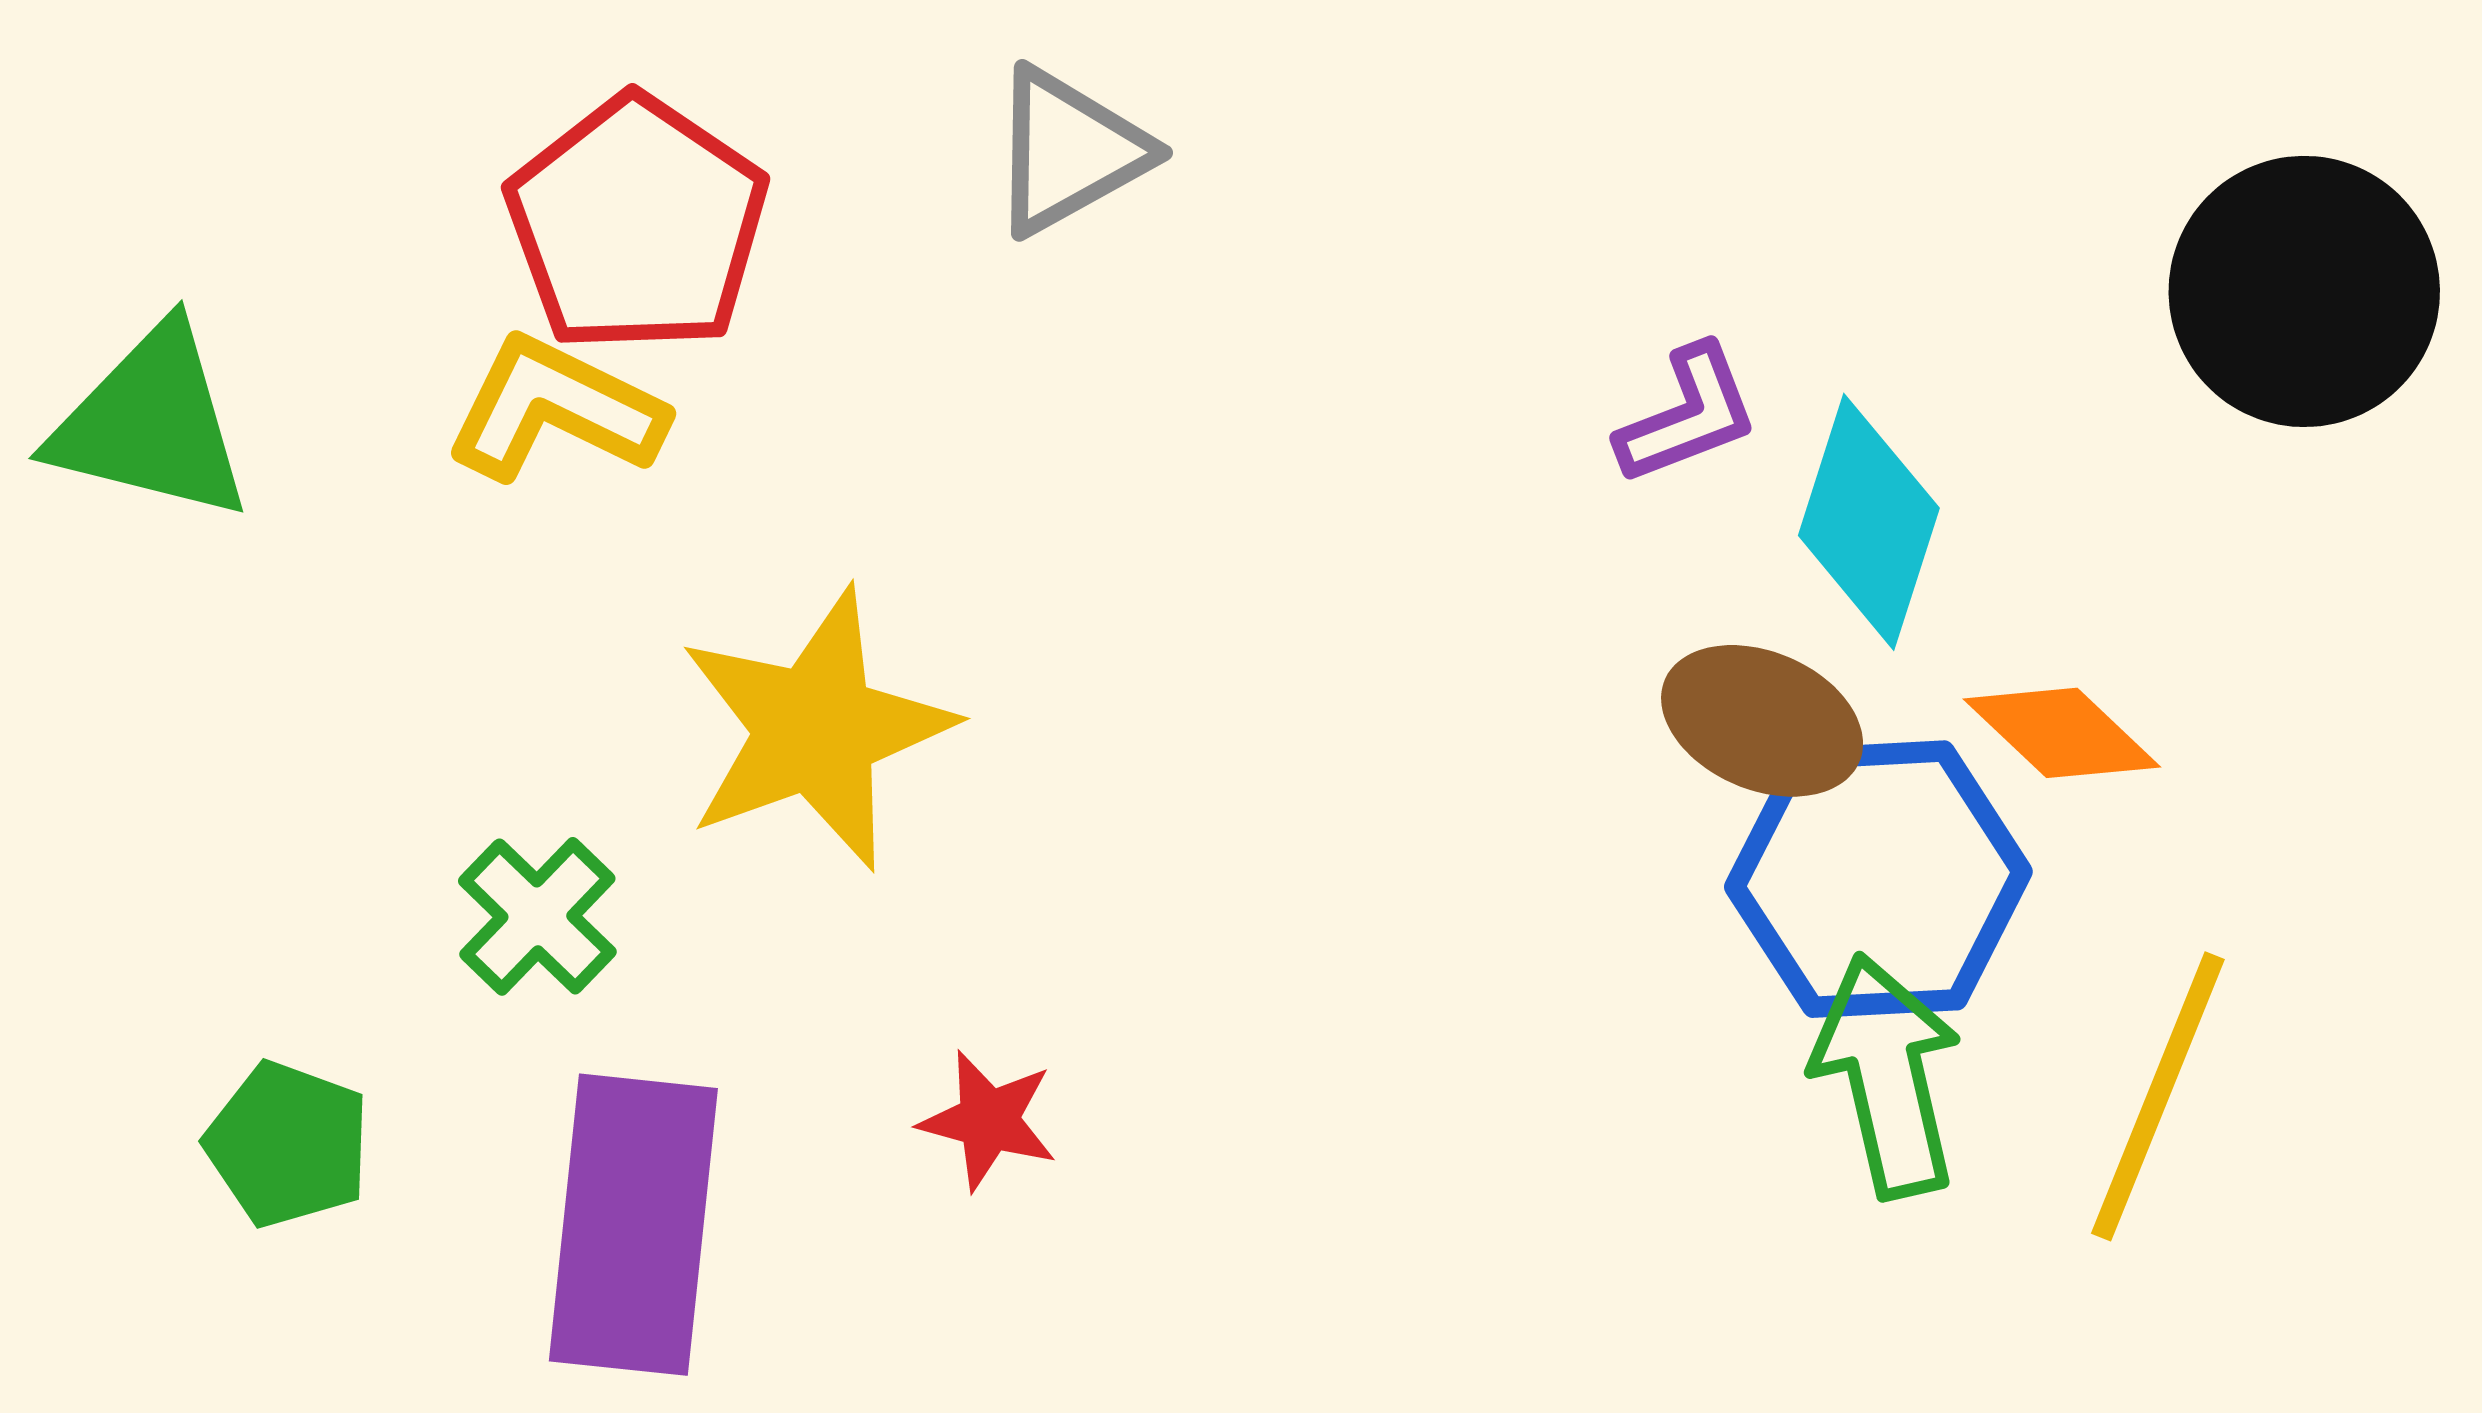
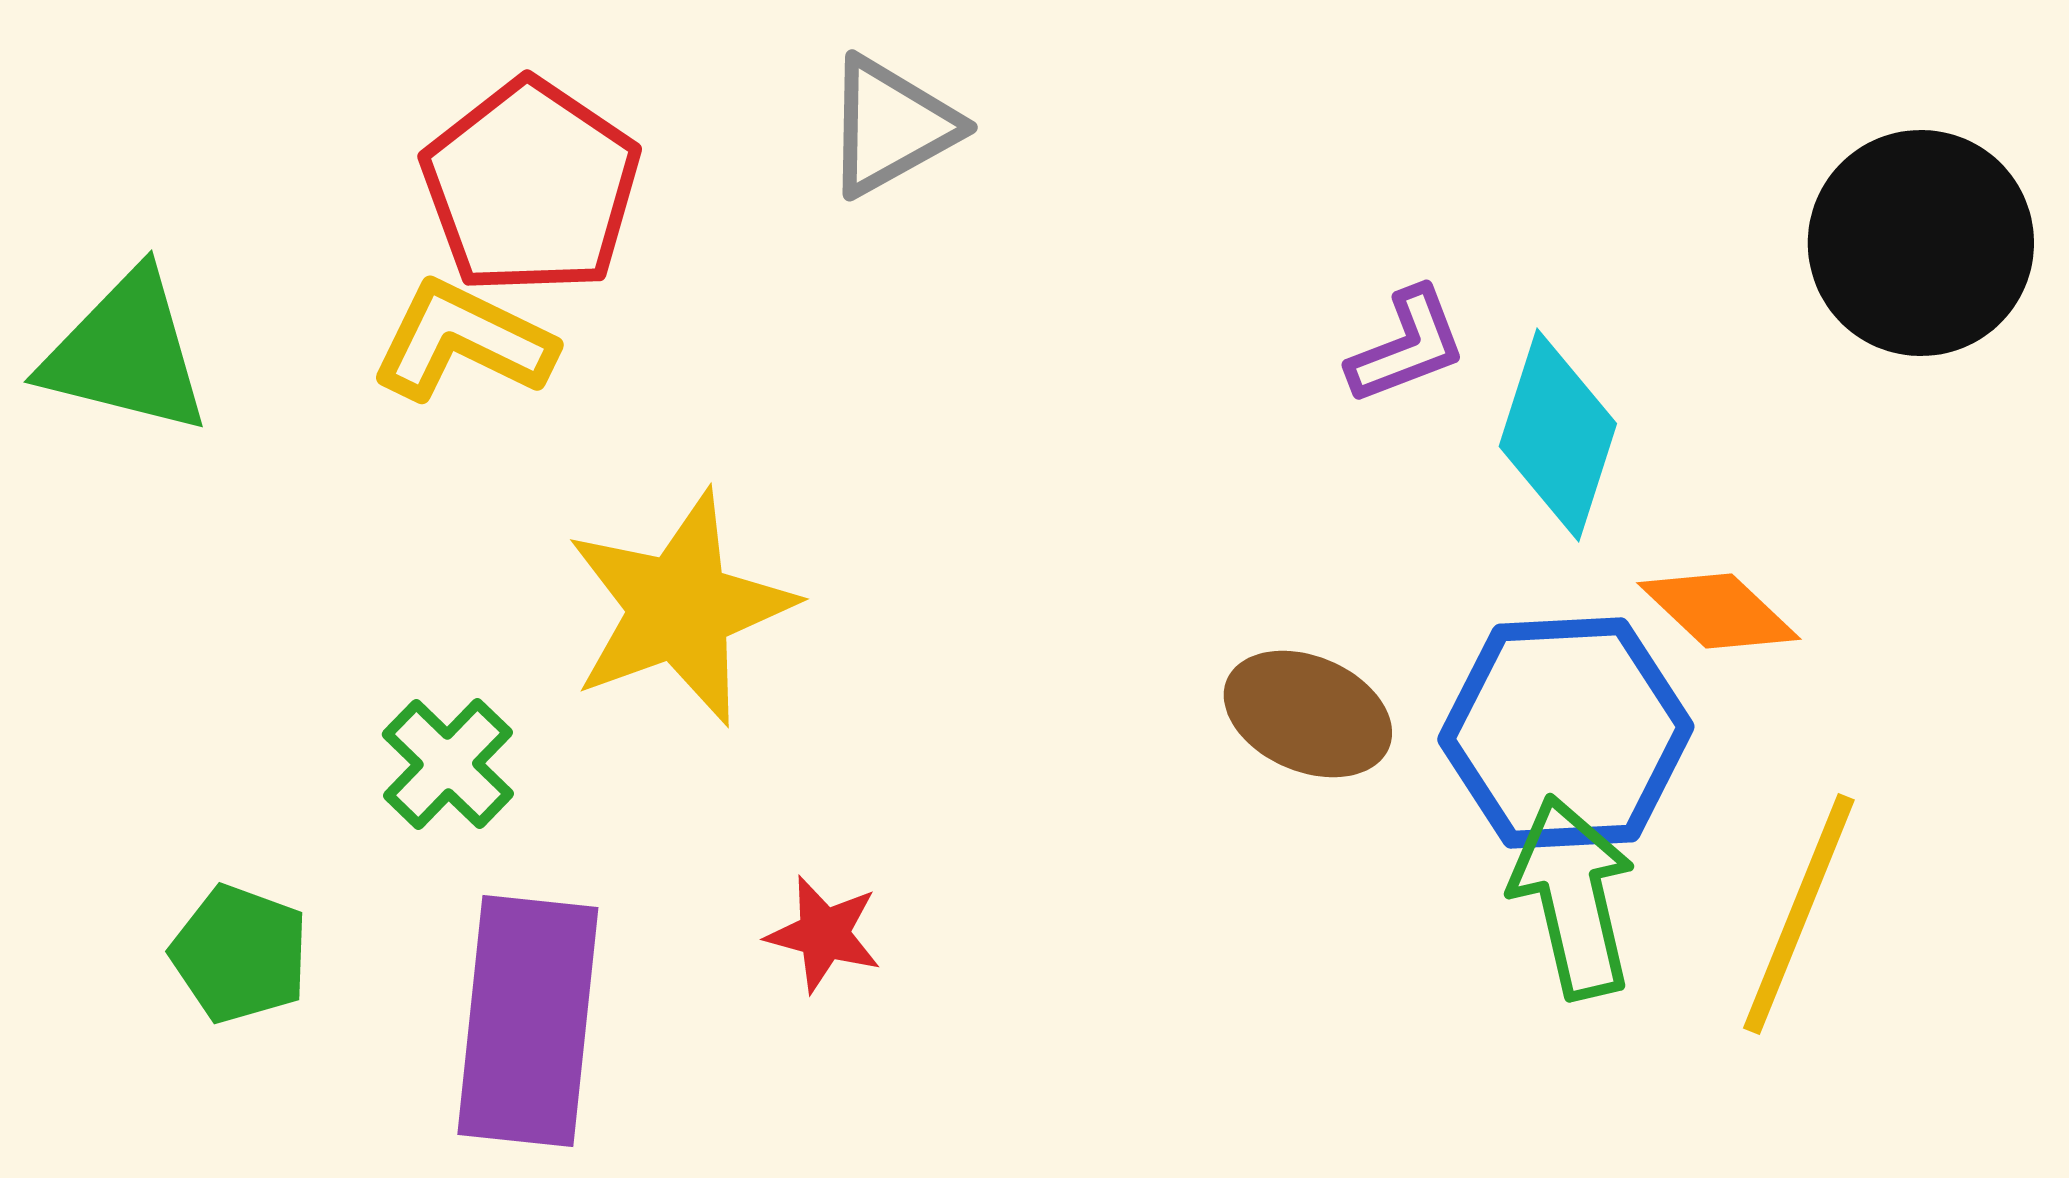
brown ellipse: (1762, 721) -> (1308, 714), moved

